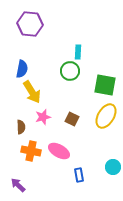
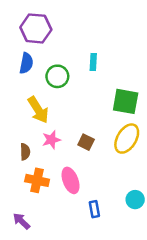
blue semicircle: (22, 69) -> (26, 63), moved
green circle: (70, 71) -> (57, 76), moved
pink ellipse: (59, 151) -> (71, 180), turned 40

